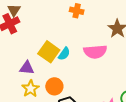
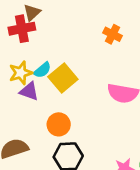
cyan semicircle: (64, 54) -> (42, 70), moved
yellow star: (30, 89) -> (21, 73), moved

